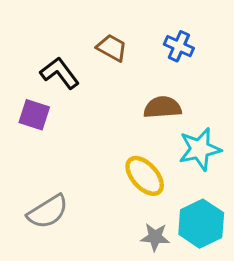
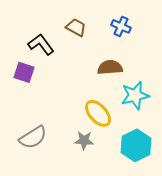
gray star: (155, 237) -> (84, 140), moved

